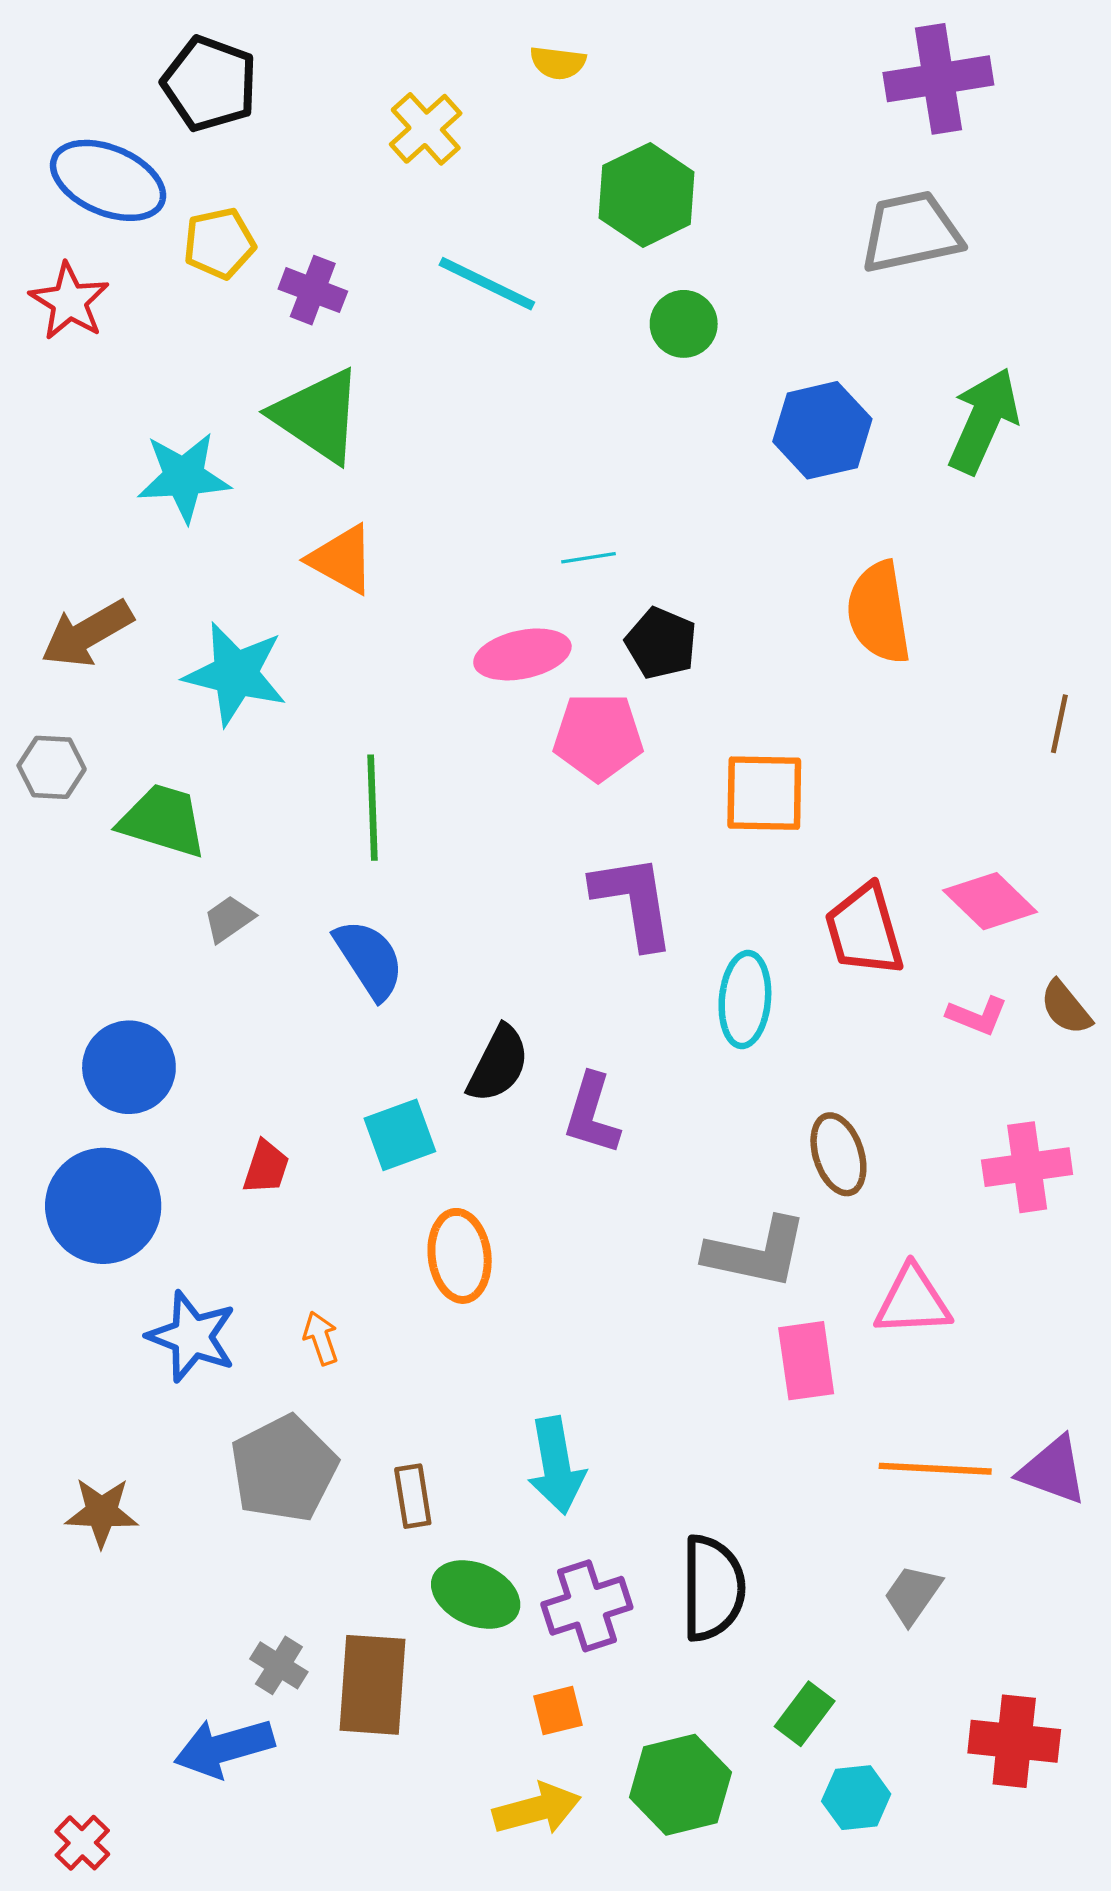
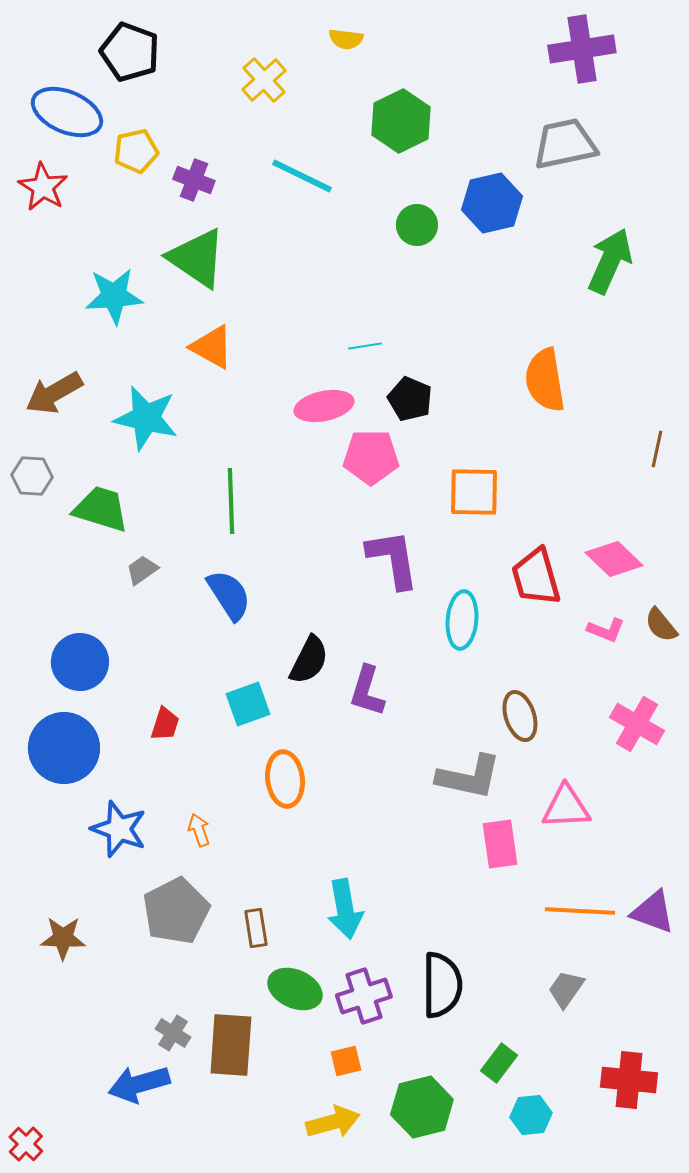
green circle: (684, 324) -> (417, 225), moved
blue hexagon: (822, 430) -> (492, 203), moved
pink cross: (1027, 1167) -> (637, 724), turned 38
red cross: (82, 1843) -> (26, 1144), moved

